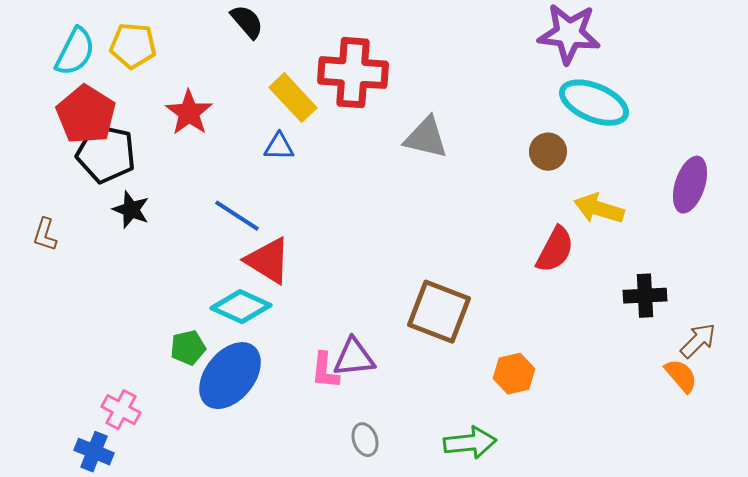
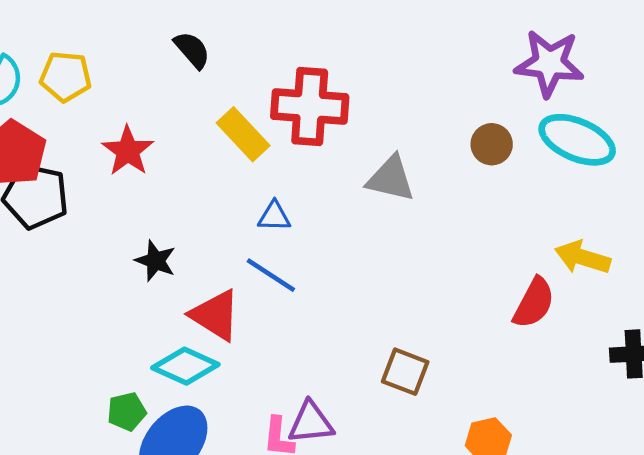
blue triangle: (279, 147) -> (274, 216), moved
brown circle: (548, 152) -> (492, 144), moved
black star: (131, 210) -> (155, 261), moved
blue line: (237, 216) -> (271, 275), moved
brown square: (439, 312) -> (405, 372), size x0.7

